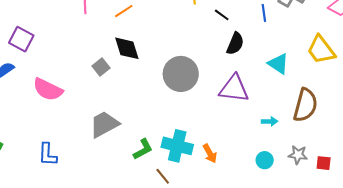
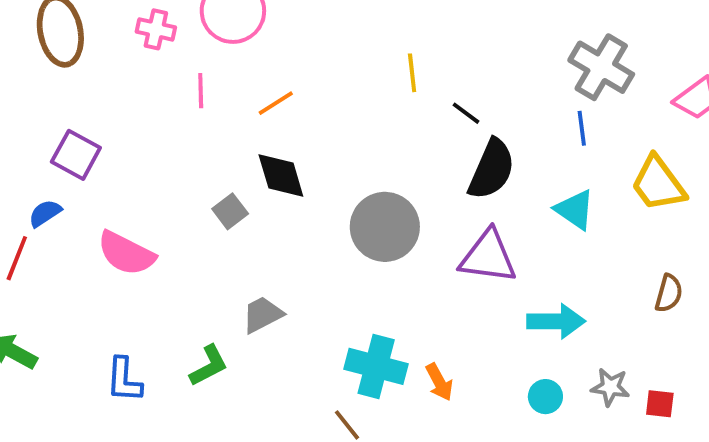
blue line: (264, 13) -> (582, 128), moved
black semicircle: (235, 44) -> (492, 169), size x1.4
brown semicircle: (305, 105) -> (669, 293), moved, size x0.6
cyan arrow: (270, 121) -> (556, 321), size x1.8
gray trapezoid: (104, 124) -> (262, 315), moved, size x0.7
green L-shape: (143, 149) -> (209, 366), moved

